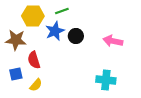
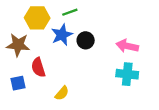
cyan cross: (106, 80) -> (127, 74), moved
yellow semicircle: (36, 85) -> (62, 93), moved

